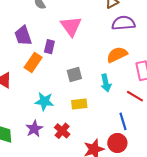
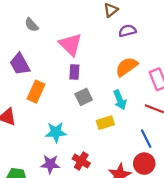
purple semicircle: (123, 23) -> (127, 31), size x0.7
purple rectangle: (49, 47) -> (74, 72), moved
yellow rectangle: (79, 104) -> (105, 123), moved
purple star: (34, 129) -> (50, 164), turned -30

